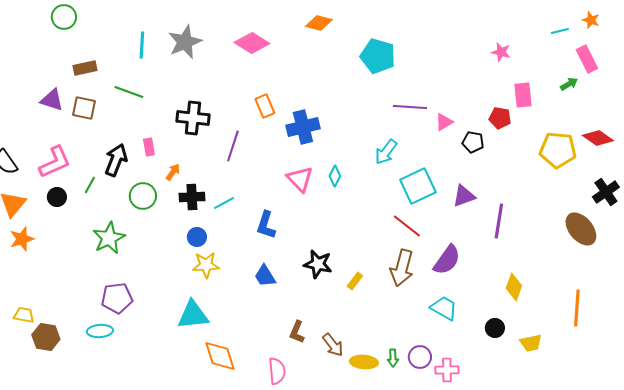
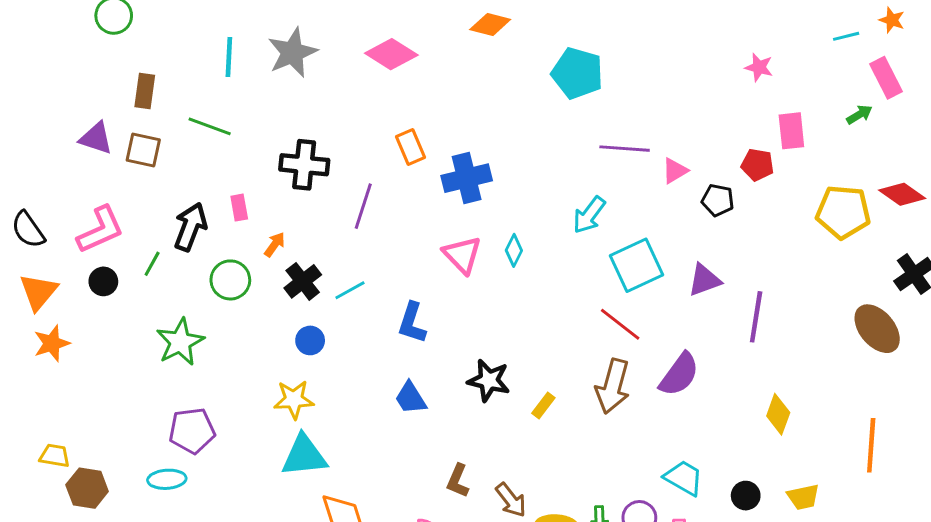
brown rectangle: (85, 68) -> (145, 91), turned -70
black cross: (192, 197) -> (303, 281), turned -35
yellow star: (206, 265) -> (294, 400), moved
cyan trapezoid: (444, 308) -> (684, 478), moved
black circle: (495, 328) -> (746, 496), moved

